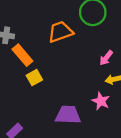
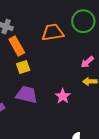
pink star: (101, 101) -> (63, 96), moved
purple trapezoid: (68, 115) -> (27, 95), moved

